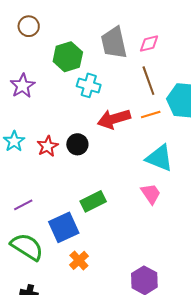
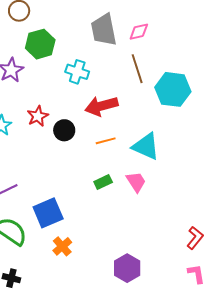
green hexagon: (68, 57) -> (40, 44), moved
orange line: (151, 115) -> (106, 141), moved
red star: (47, 146) -> (38, 116), moved
green rectangle: (93, 201) -> (103, 182), moved, size x0.7

